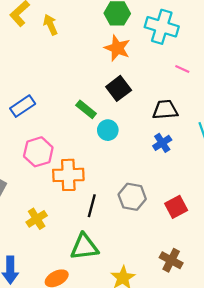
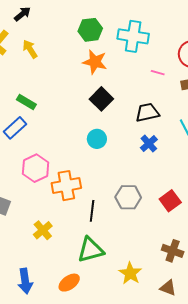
green rectangle: (86, 109) -> (26, 102), moved

